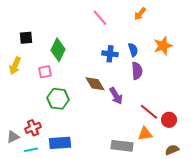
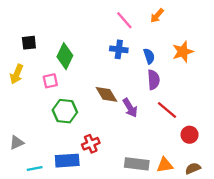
pink line: (100, 18) -> (124, 20), moved
blue cross: (110, 54) -> (119, 49), moved
red line: (149, 112) -> (167, 110), moved
red cross: (33, 128) -> (91, 144), moved
orange triangle: (145, 134) -> (165, 165), moved
gray triangle: (13, 137) -> (17, 143), moved

